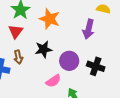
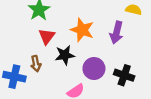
orange star: (50, 19) -> (82, 30), moved
red triangle: (16, 31) -> (47, 36), moved

